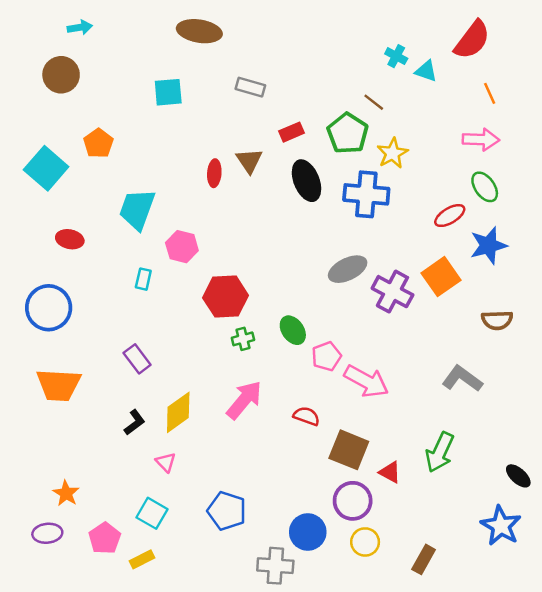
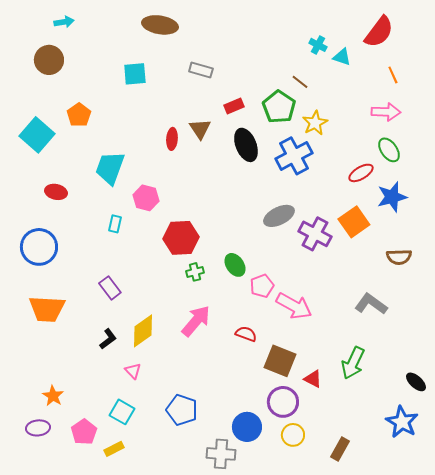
blue cross: (366, 194) -> (294, 156), turned -33

